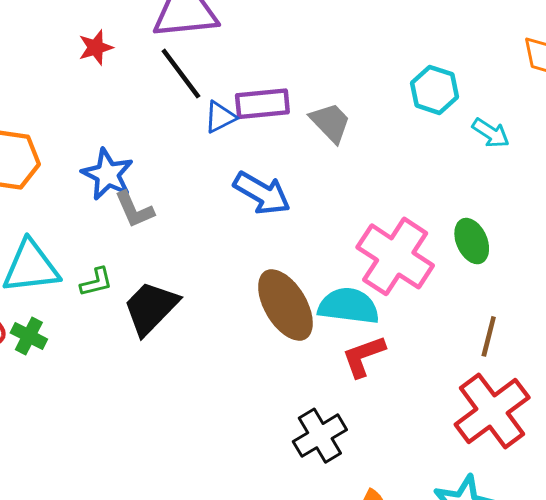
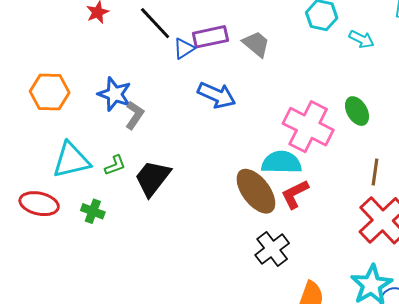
gray L-shape: (134, 210) -> (135, 115), turned -116
brown ellipse: (285, 305) -> (256, 191), moved
green cross: (29, 336) -> (93, 211), moved

